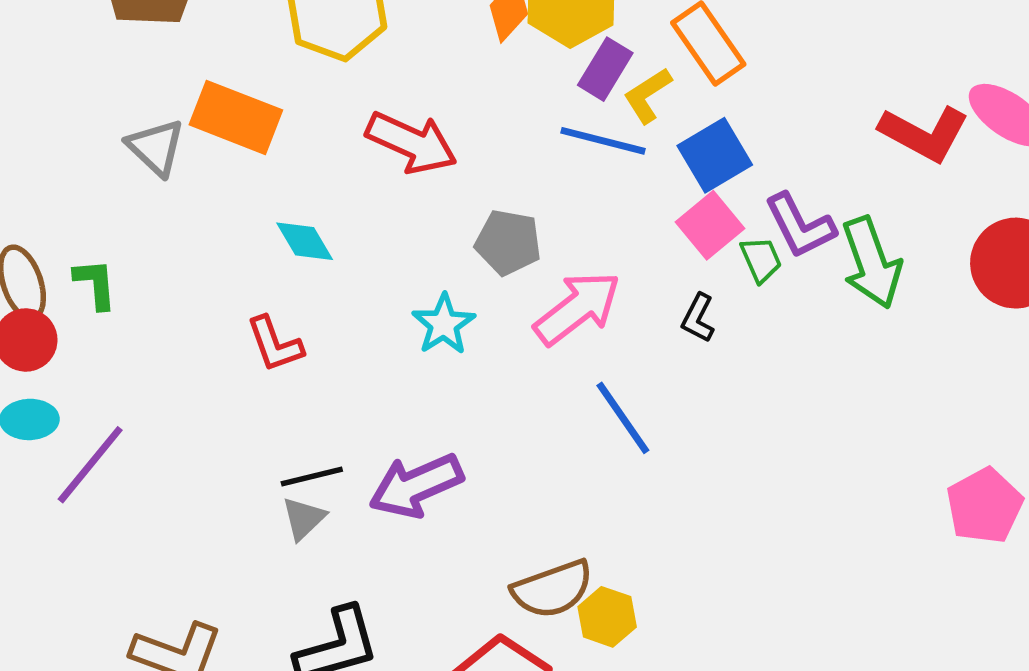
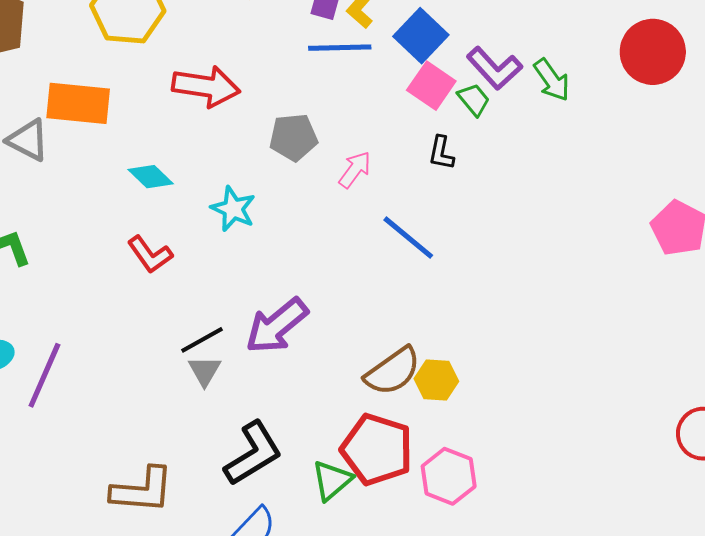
green arrow: (872, 263) -> (552, 80), size x0.7
pink arrow: (577, 308) -> (355, 170), size x0.6
cyan star: (444, 324) -> (233, 209), moved

